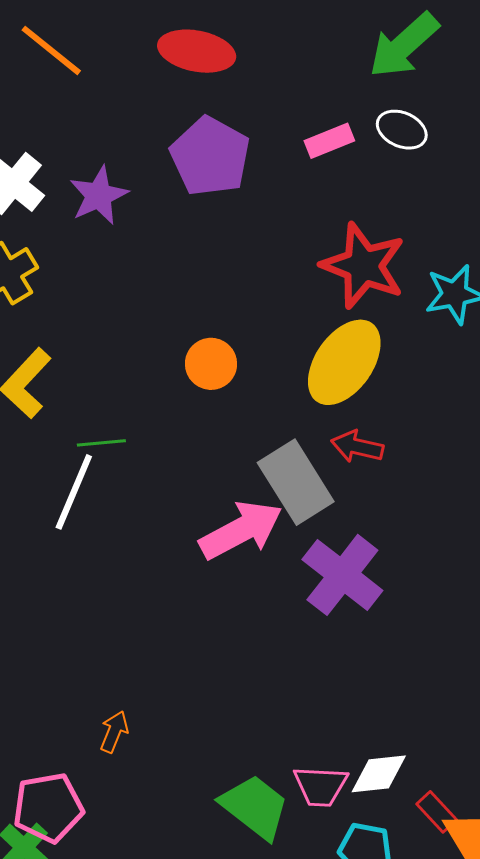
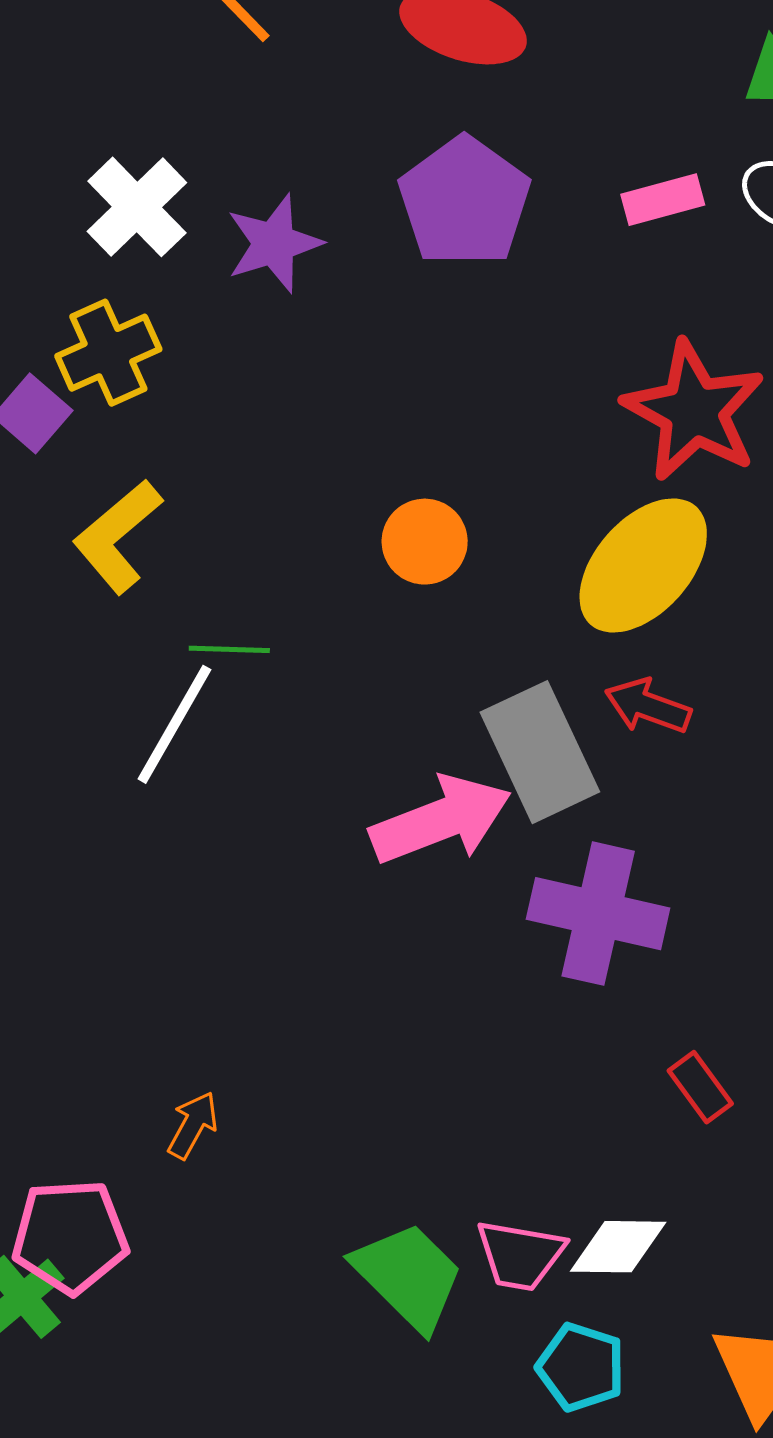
purple cross: (342, 575) -> (598, 914), turned -32
red rectangle: (437, 812) -> (700, 1087), moved

